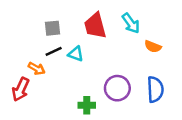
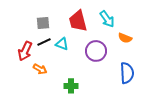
orange arrow: (37, 69) -> (40, 69), moved
purple circle: (117, 88) -> (96, 51), moved
red arrow: (21, 89) -> (25, 51), moved

